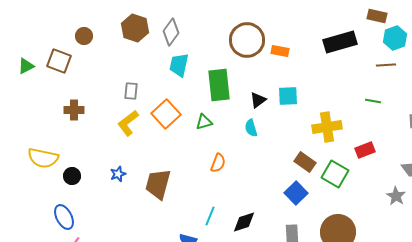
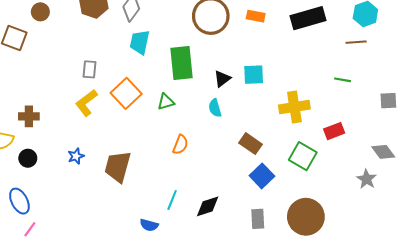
orange rectangle: (280, 51) -> (256, 16), moved
brown cross: (74, 110) -> (29, 116), moved
brown rectangle: (305, 162) -> (250, 144), moved

